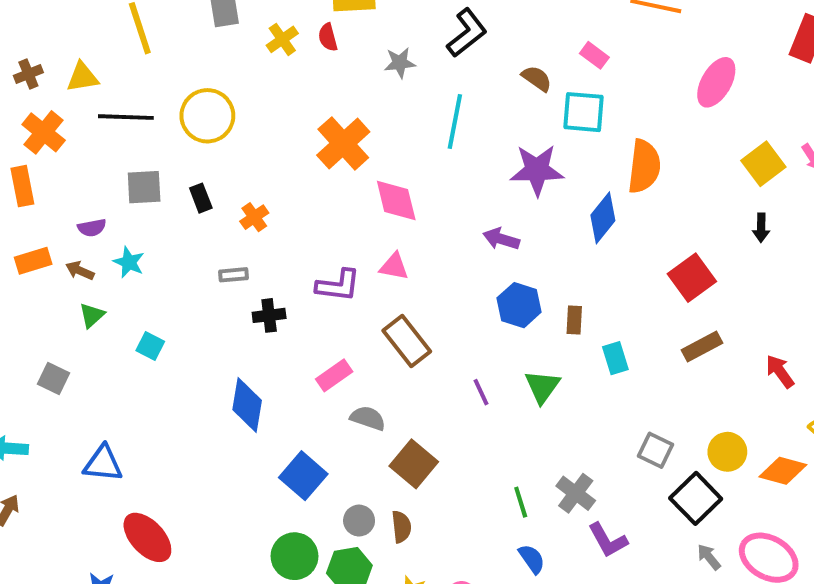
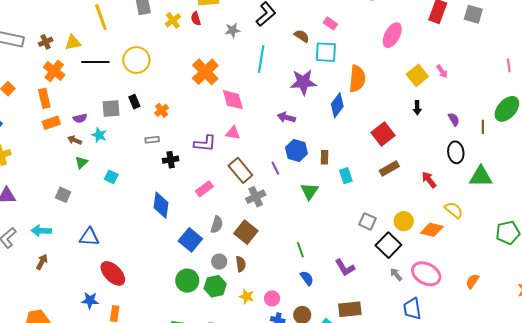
gray square: (144, 187) -> (111, 108), moved
orange rectangle: (33, 261) -> (51, 123), moved
purple line: (481, 392) -> (275, 168), moved
gray semicircle: (368, 418) -> (217, 225), moved, turned 90
gray cross: (576, 493) -> (256, 197), moved, turned 30

